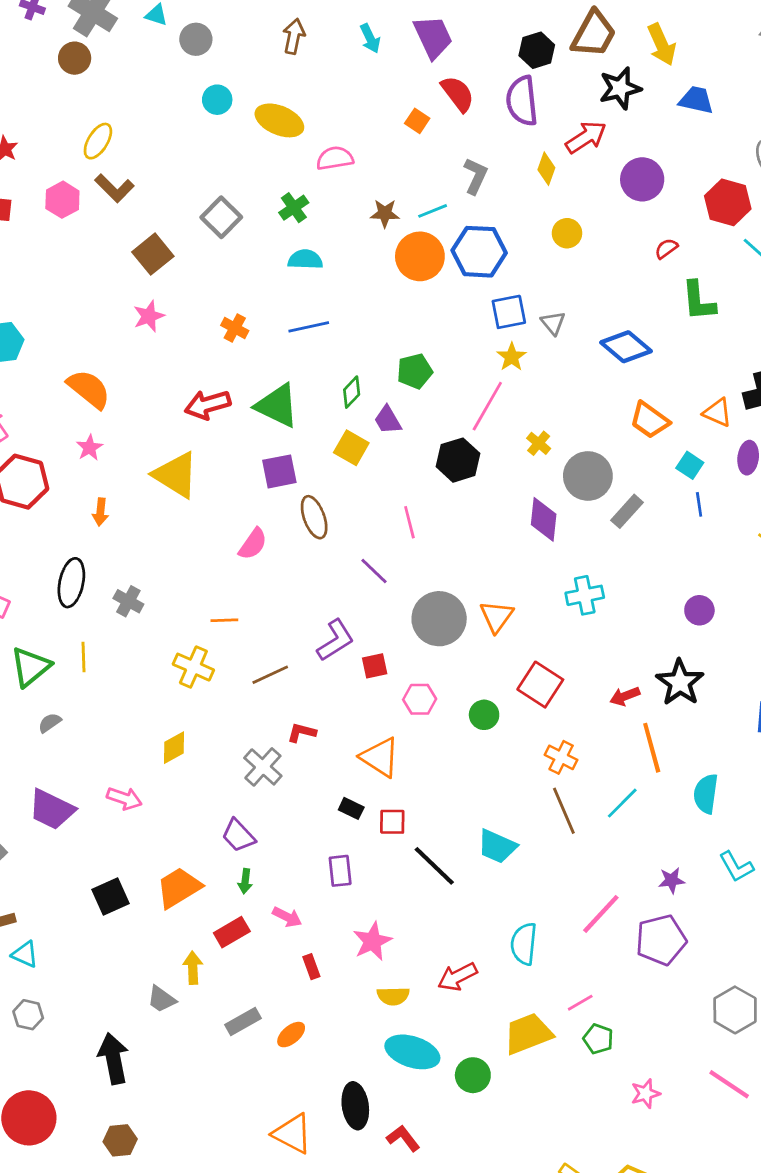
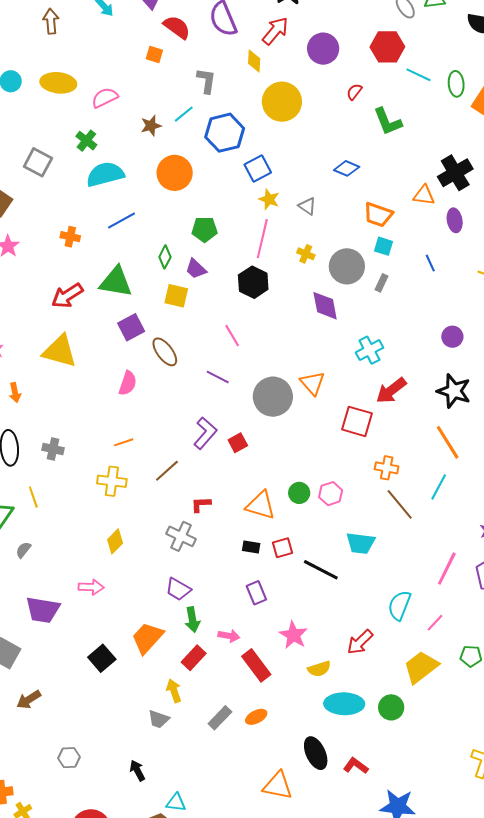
yellow circle: (567, 233) -> (282, 102), size x1.8
orange circle: (420, 256) -> (175, 173), moved
cyan semicircle: (305, 260) -> (105, 174), size x1.5
gray triangle: (553, 323) -> (307, 206), moved
blue diamond: (626, 347) -> (347, 168), size x0.7
green pentagon: (415, 371) -> (205, 229), turned 30
cyan square: (690, 465) -> (383, 246), moved
gray rectangle: (627, 511) -> (381, 283), size x0.7
red arrow: (625, 696) -> (391, 391), moved, size x1.5
pink hexagon: (420, 699) -> (331, 494), moved
green circle: (484, 715) -> (299, 493), moved
green arrow: (245, 881) -> (192, 620), size x1.4
cyan semicircle: (524, 944) -> (399, 605), turned 32
cyan triangle: (25, 954) -> (176, 803), moved
red rectangle: (311, 967) -> (256, 665), size x1.8
pink line: (580, 1003) -> (435, 623), moved
orange ellipse: (291, 1035) -> (256, 717), turned 30
black arrow: (113, 1059) -> (137, 770), size x0.6

